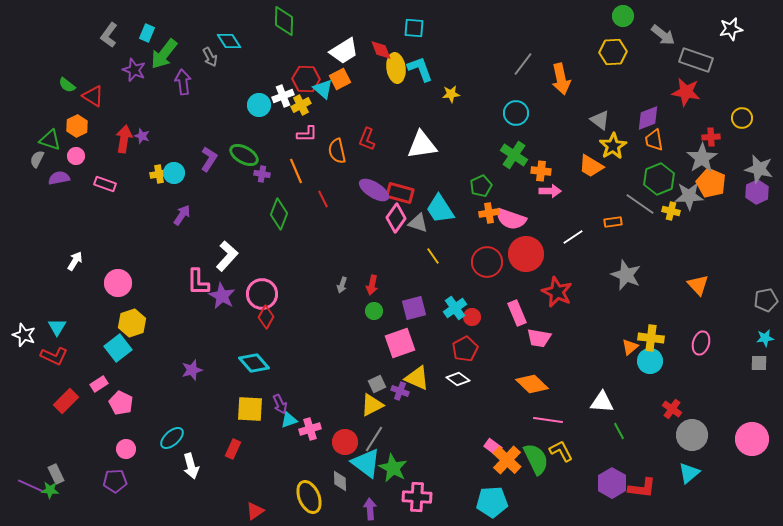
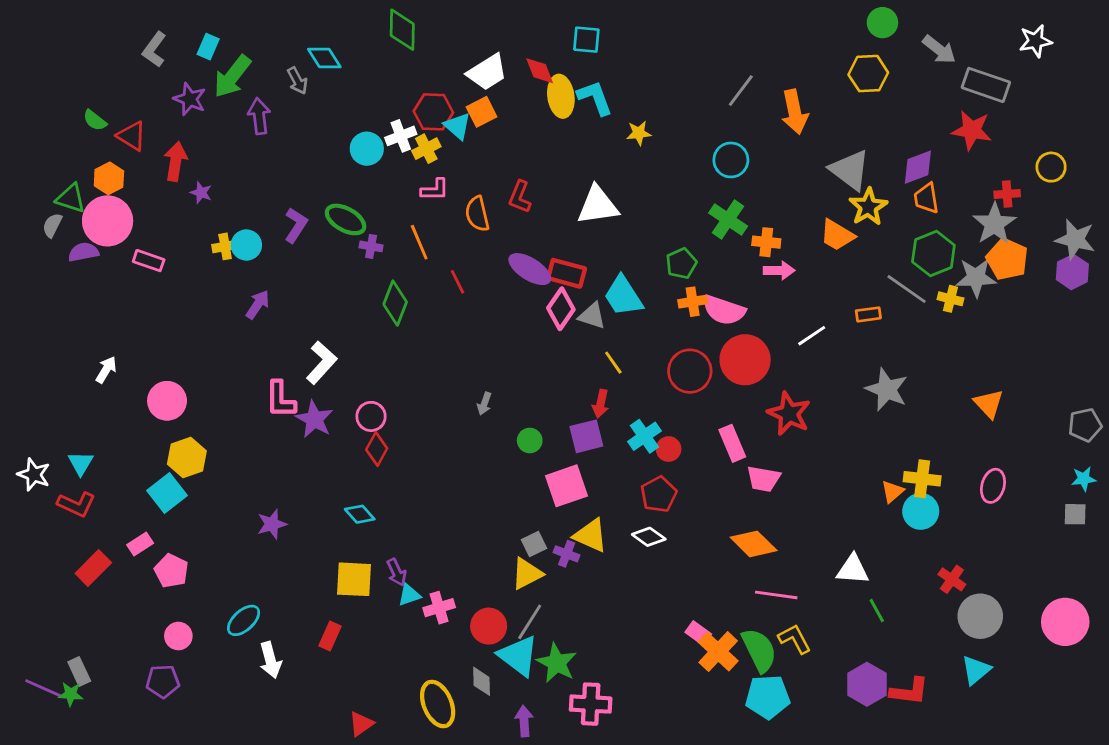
gray triangle: (600, 120) -> (850, 170), size x1.5
red arrow: (124, 139) -> (176, 161), moved
pink circle: (76, 156) -> (108, 221), size x2.0
red arrow: (372, 285) -> (601, 404), moved
pink circle: (262, 294) -> (371, 416), size x0.7
cyan diamond: (254, 363) -> (360, 514), size x0.7
cyan pentagon: (492, 502) -> (768, 697), moved

